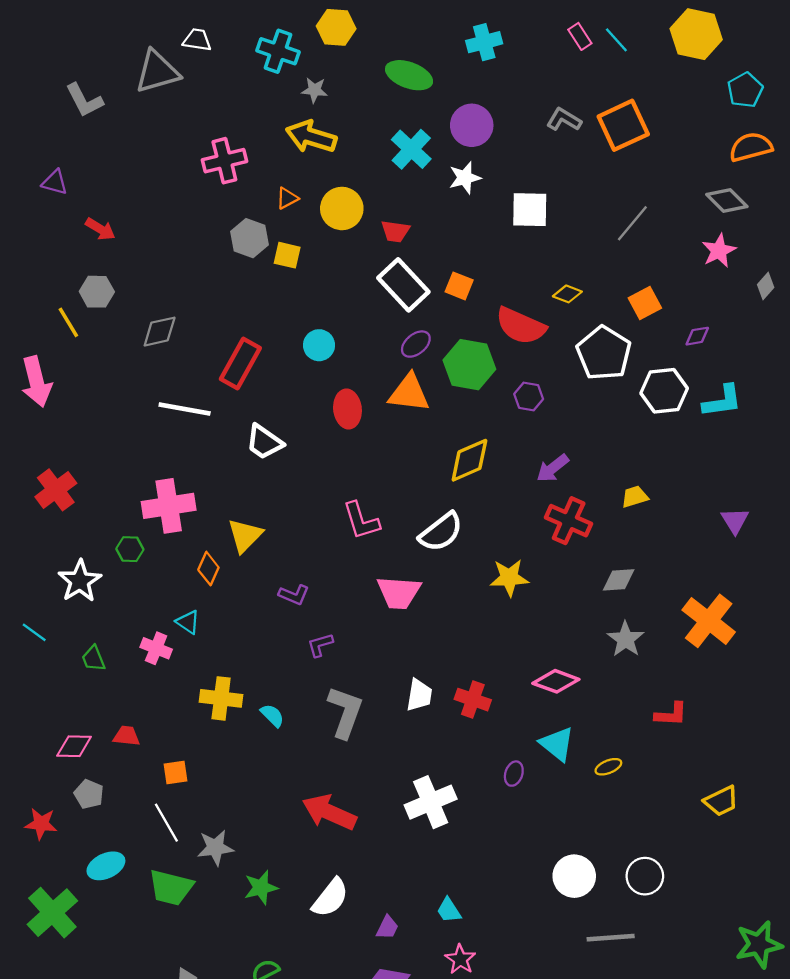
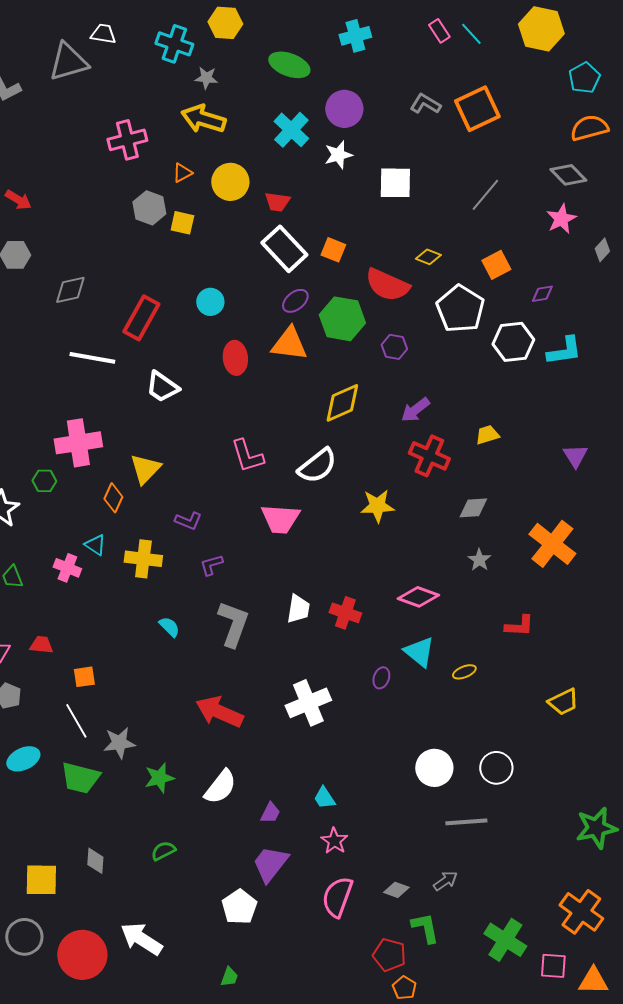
gray star: (625, 639) -> (479, 560), size x0.7
yellow cross: (221, 698) -> (143, 559), moved

